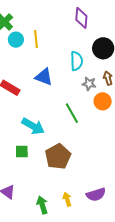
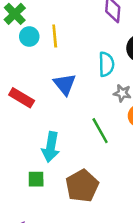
blue triangle: (44, 77) -> (65, 84), turned 30
cyan arrow: (33, 126) -> (51, 147), turned 70

